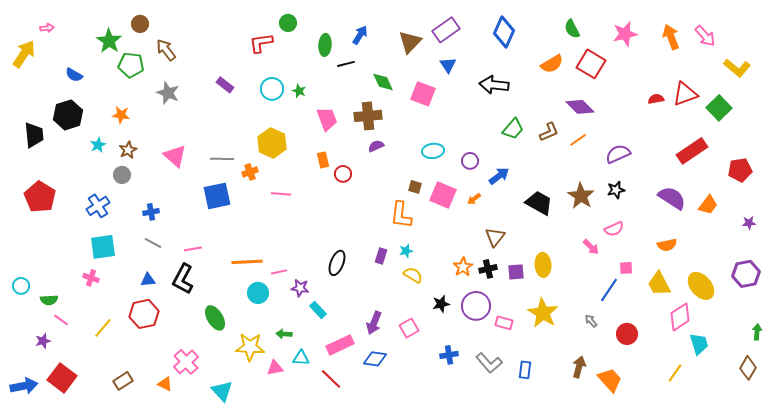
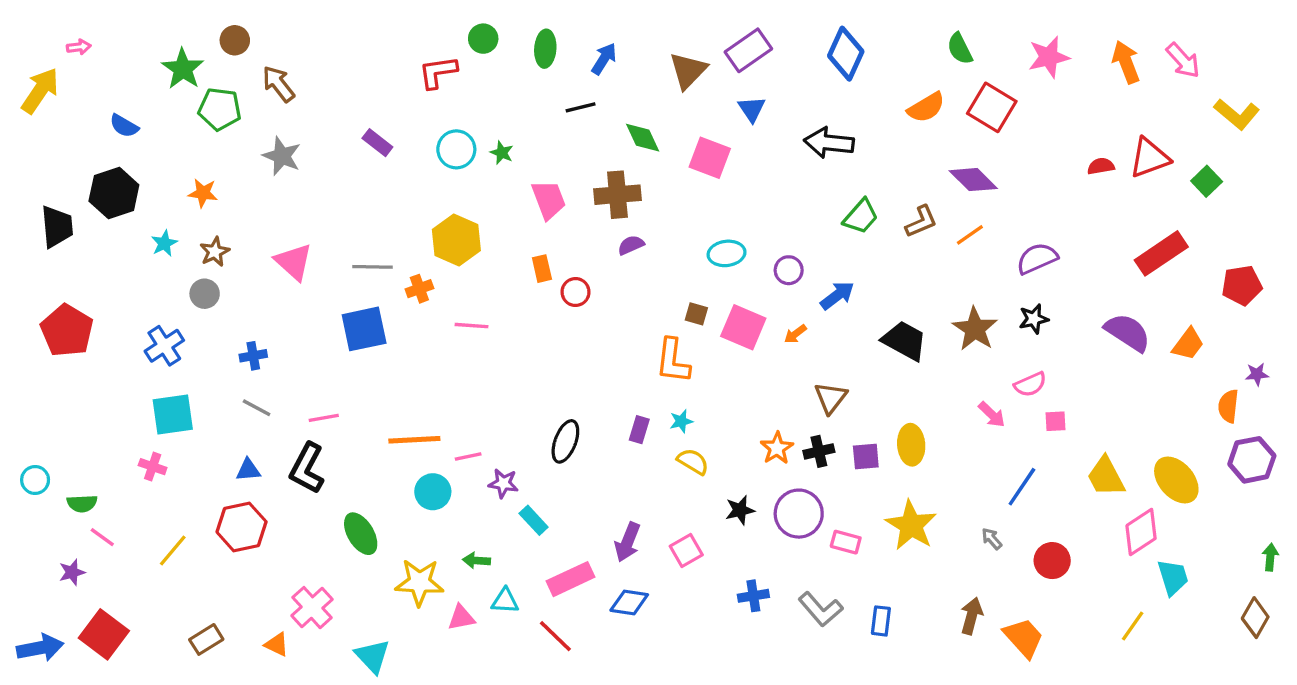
green ellipse: (325, 45) -> (545, 49), moved
green square: (719, 108) -> (1207, 181), size x0.7
orange semicircle: (667, 245) -> (1228, 406), moved, turned 108
pink square: (626, 268) -> (1055, 421), moved

